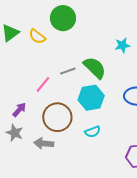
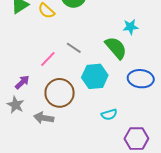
green semicircle: (95, 68) -> (116, 48), moved
gray line: (68, 71) -> (74, 48), turned 49
cyan semicircle: (93, 132) -> (109, 115), moved

